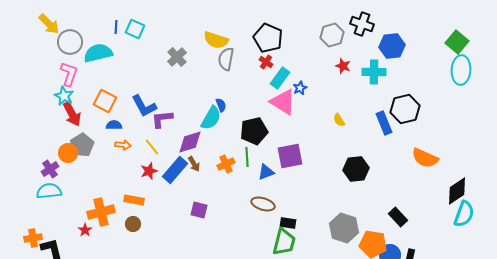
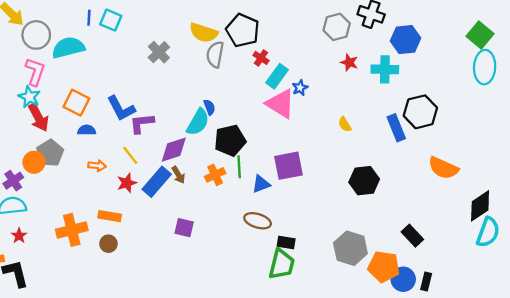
black pentagon: (268, 38) -> (243, 30), moved
black pentagon: (254, 131) -> (230, 140), moved
orange arrow: (123, 145) -> (97, 166), moved
red star: (85, 230) -> (19, 236), moved

